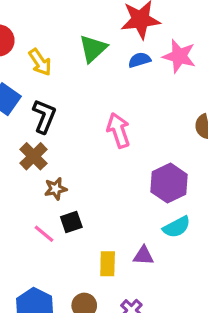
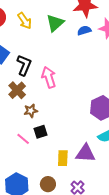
yellow arrow: (40, 62) -> (25, 21), moved
pink arrow: (118, 130) -> (49, 77), moved
purple triangle: (143, 256) -> (85, 153), size x1.5

